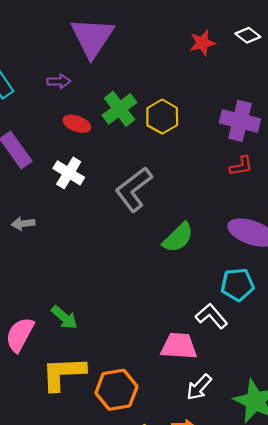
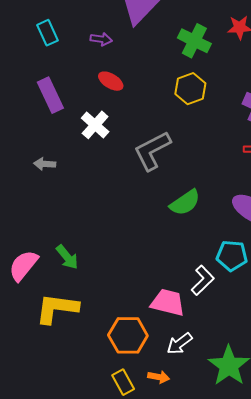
green cross: (120, 109) -> (194, 41), moved, turned -36
white L-shape: (211, 316) -> (203, 280), turned 76
orange hexagon: (116, 390) -> (128, 335), moved

